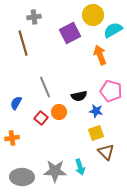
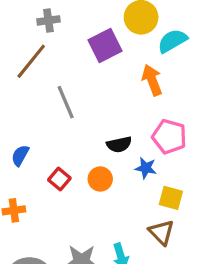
brown line: (23, 43) -> (31, 61), turned 55
gray line: (45, 87) -> (66, 102), moved
orange circle: (59, 112) -> (100, 179), moved
yellow square: (96, 133) -> (171, 198), moved, turned 35

